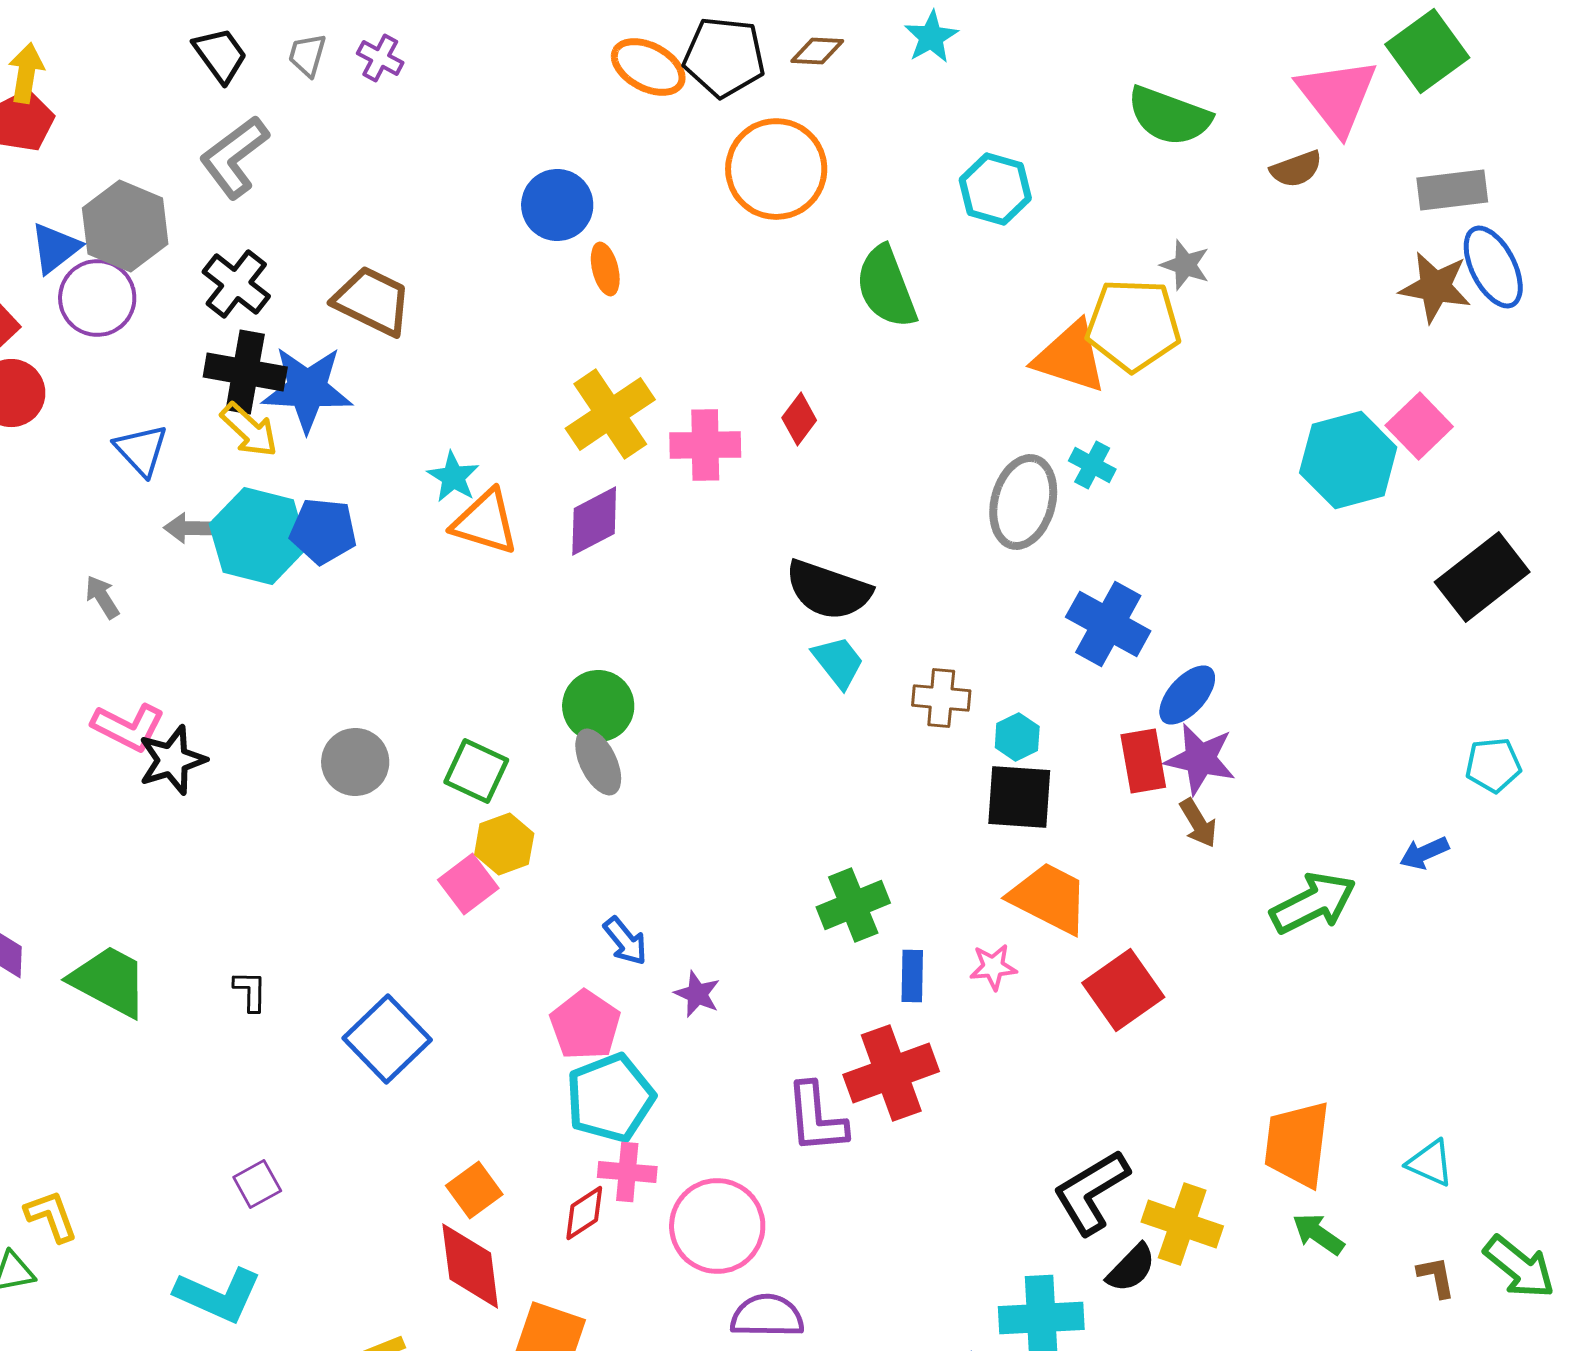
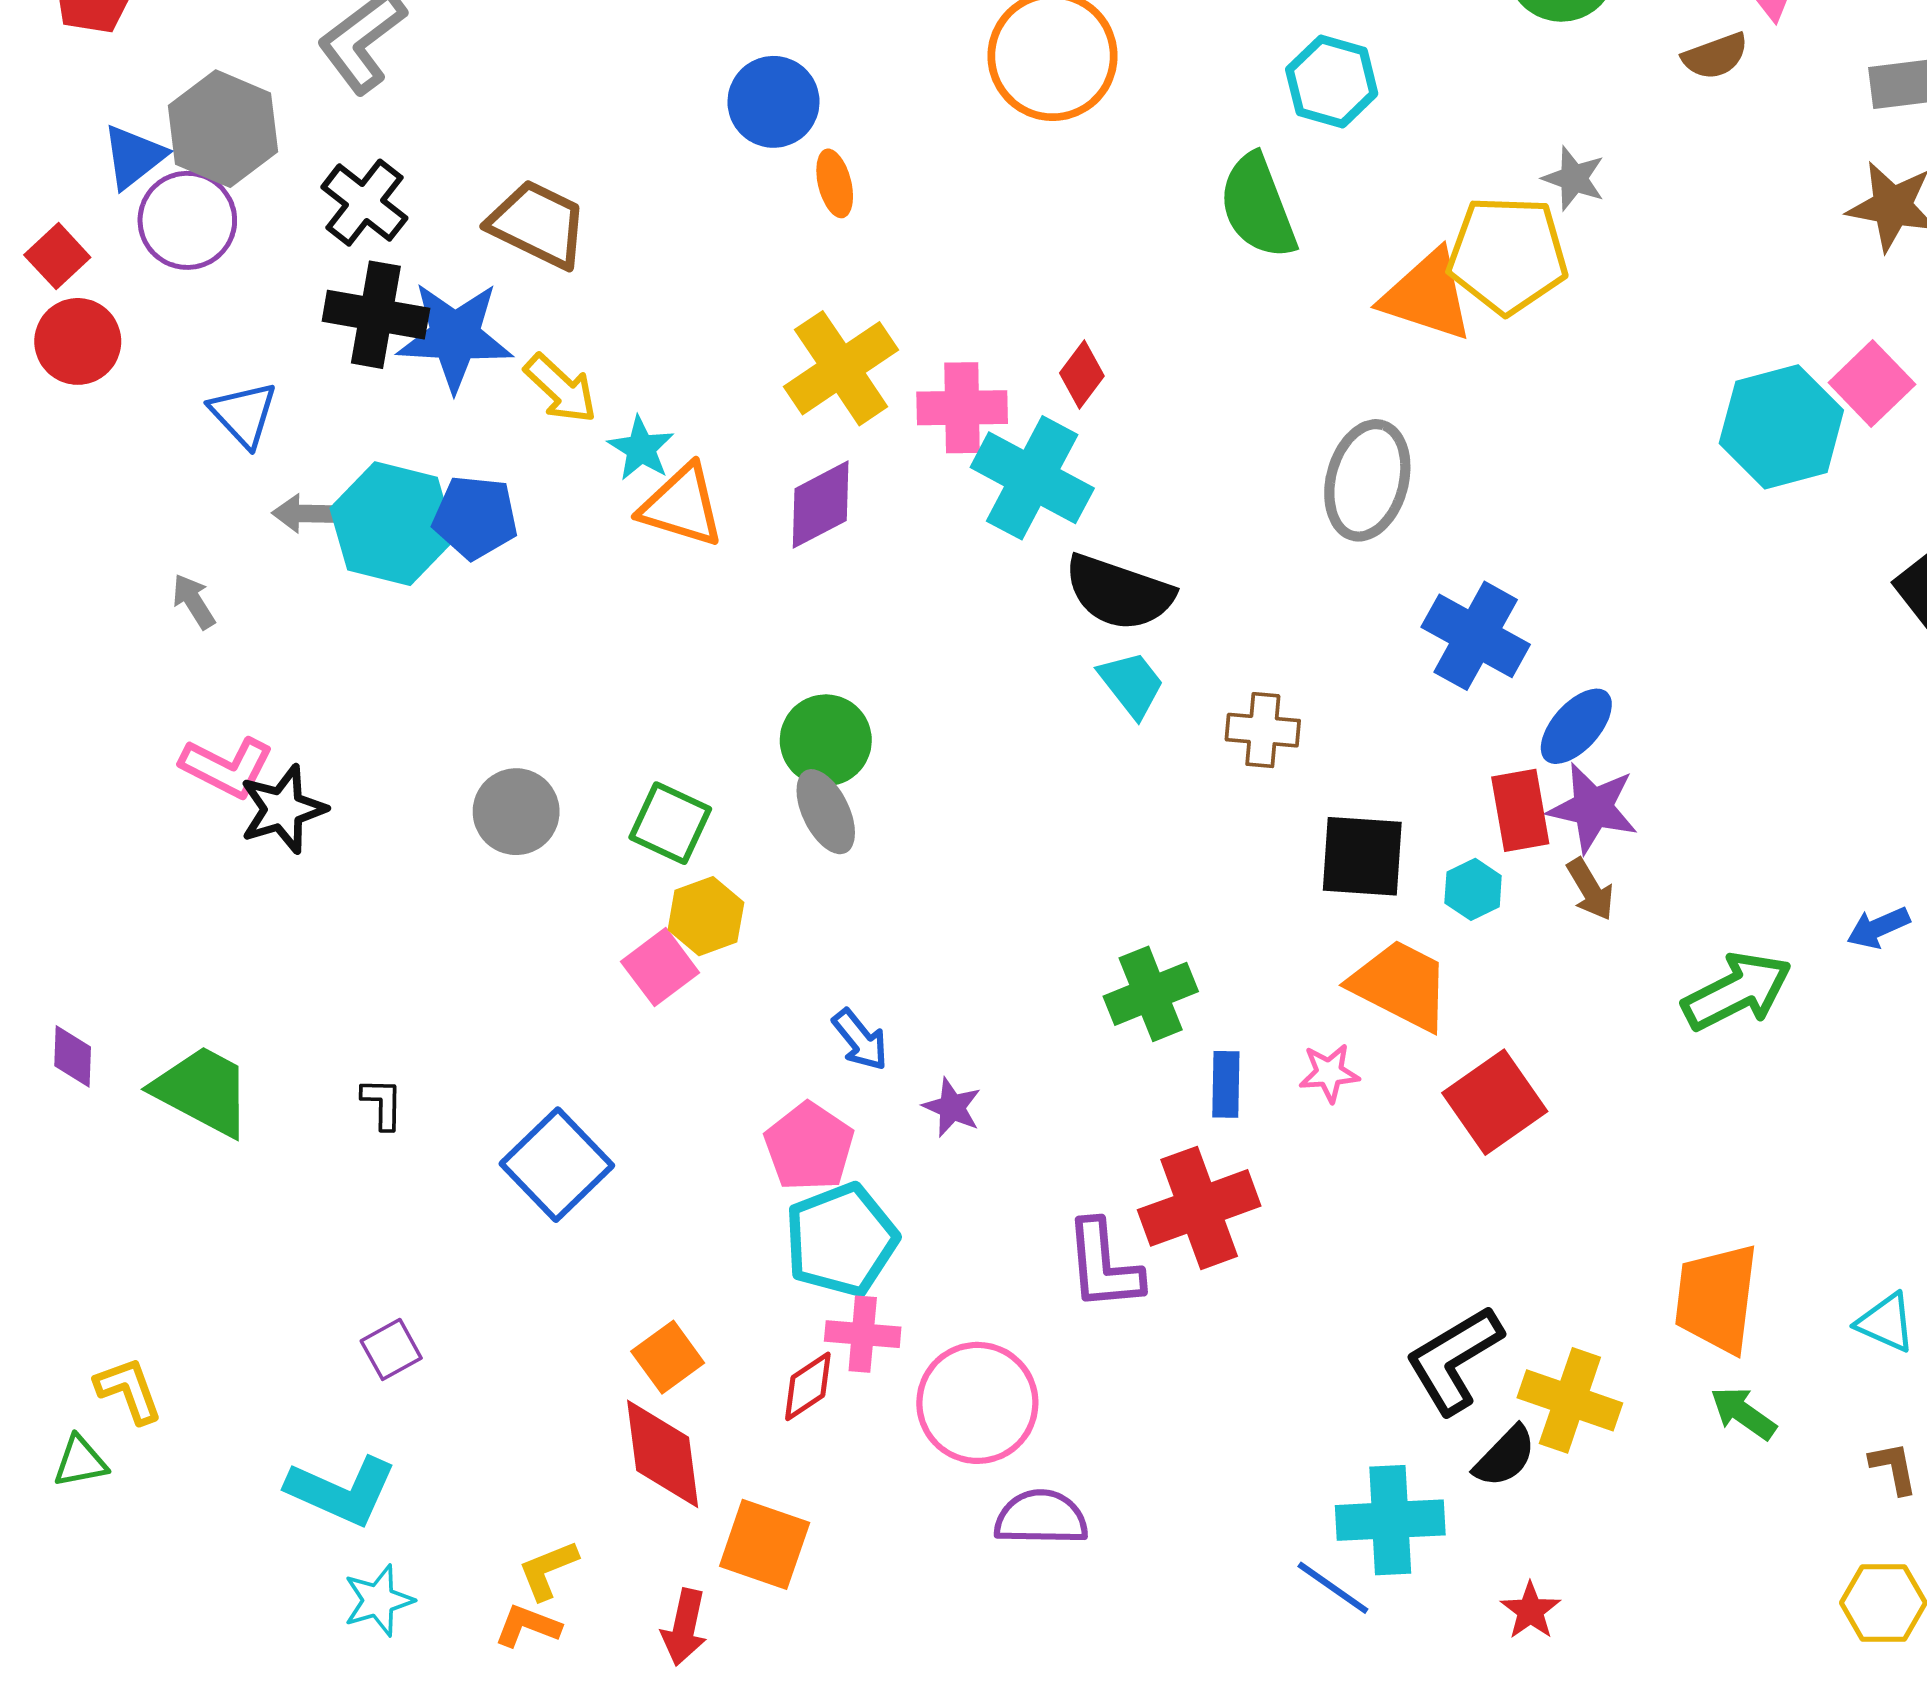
green semicircle: (886, 287) -> (1258, 206), moved
yellow arrow: (249, 430) -> (561, 389), moved
cyan cross: (1092, 465) -> (1032, 478), moved, size x2.0
cyan hexagon: (1017, 737) -> (1473, 889), moved

